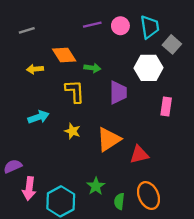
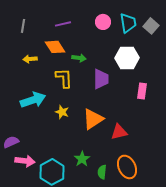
purple line: (92, 25) -> (63, 24), moved
gray line: (27, 30) -> (23, 26), turned -64
gray square: (172, 44) -> (151, 26), moved
cyan arrow: (38, 117) -> (33, 100), size x1.4
pink arrow: (29, 188) -> (25, 161), turned -90

